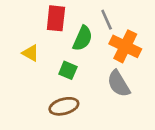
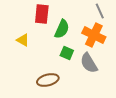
gray line: (107, 20) -> (100, 11), moved
green square: (68, 70) -> (67, 53), moved

